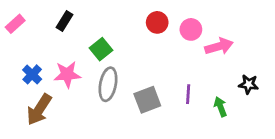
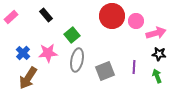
black rectangle: (64, 21) -> (46, 15), turned -72
red circle: (157, 22) -> (112, 16), size x1.6
black star: (249, 84) -> (159, 54), moved

